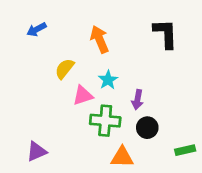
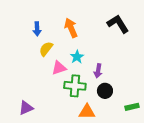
blue arrow: (36, 29) -> (37, 29), moved, turned -64
black L-shape: (166, 34) -> (118, 24), turned -30

